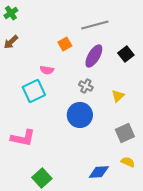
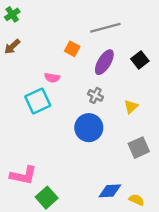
orange square: (65, 44) -> (72, 49), turned -32
pink L-shape: (23, 138) -> (23, 175), moved
yellow semicircle: (128, 162) -> (137, 200), moved

